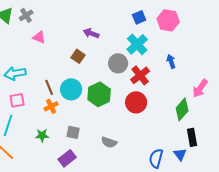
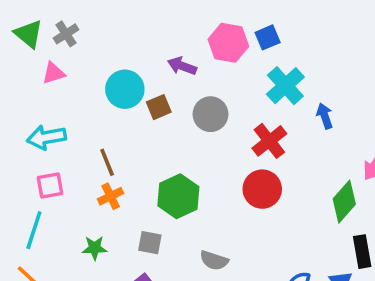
pink hexagon: (168, 20) -> (228, 43), moved
pink triangle: (39, 37) -> (54, 73), moved, turned -40
cyan cross: (137, 44) -> (285, 86), moved
brown square: (78, 56) -> (159, 107), turned 32
gray circle: (118, 63) -> (210, 114), moved
cyan circle: (71, 89) -> (125, 89), moved
green hexagon: (99, 94) -> (178, 196), moved

